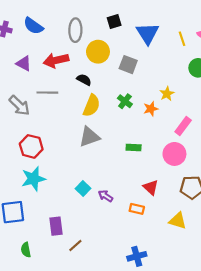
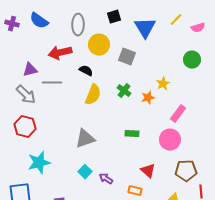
yellow line: (182, 39) -> (176, 20), moved, turned 64
purple triangle: (24, 64) -> (30, 70), moved, turned -42
gray triangle: (89, 137) -> (85, 139), moved
red hexagon: (31, 146) -> (25, 127), moved

